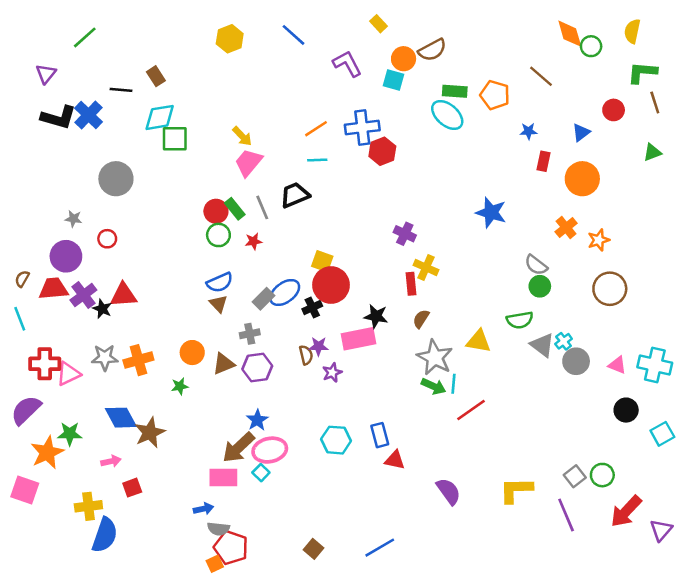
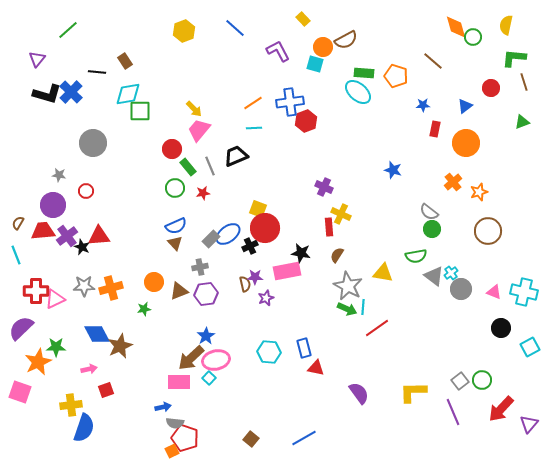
red circle: (216, 211) -> (172, 149), moved
blue star: (491, 212) -> (393, 170), size x0.7

